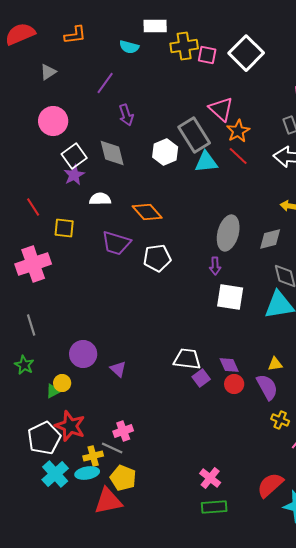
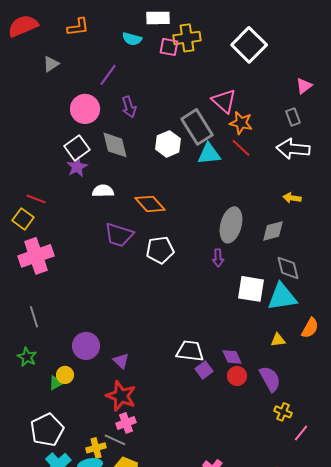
pink square: (207, 55) -> (169, 47), moved
pink circle: (53, 121) -> (85, 109), moved
orange star: (238, 131) -> (241, 123), turned -30
red line: (33, 207) -> (36, 199), turned -36
yellow square: (64, 228) -> (23, 219), moved, turned 30
white square: (230, 297) -> (251, 289), moved
yellow triangle: (275, 364) -> (278, 340), moved
red star: (70, 426) -> (121, 396), moved

